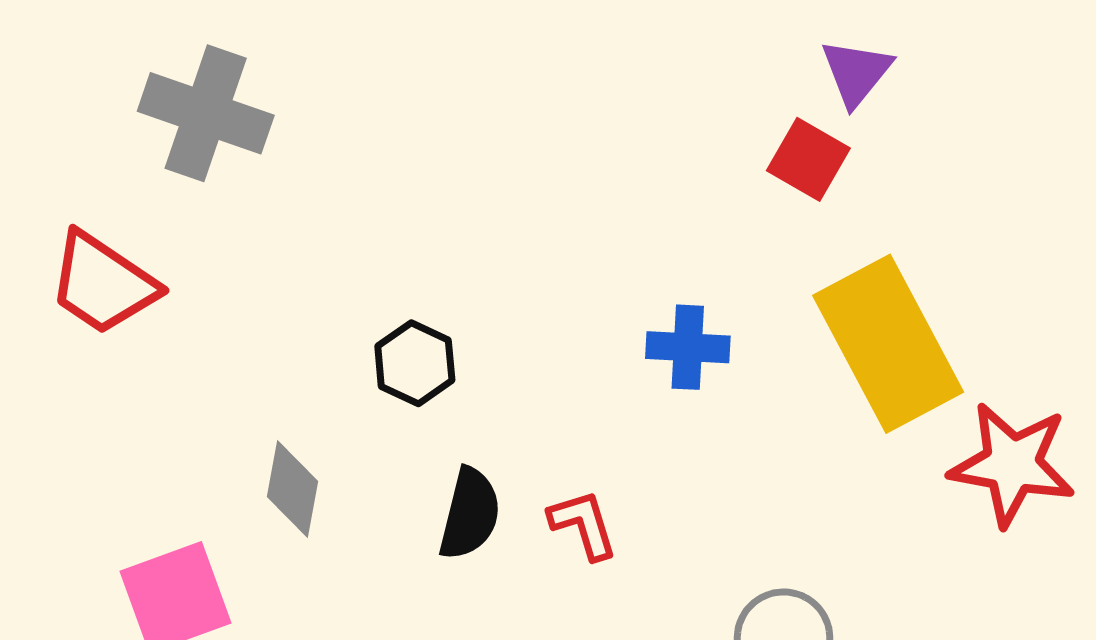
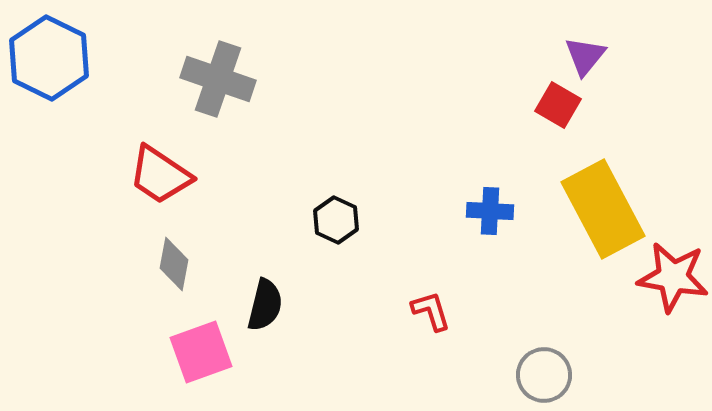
gray diamond: (293, 489) -> (174, 264), moved
black semicircle: (470, 514) -> (265, 305), moved

